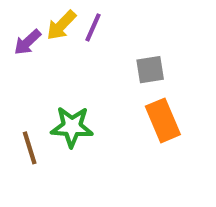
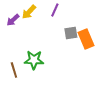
purple line: (93, 27) -> (55, 10), moved
orange rectangle: (163, 120) -> (86, 39), moved

